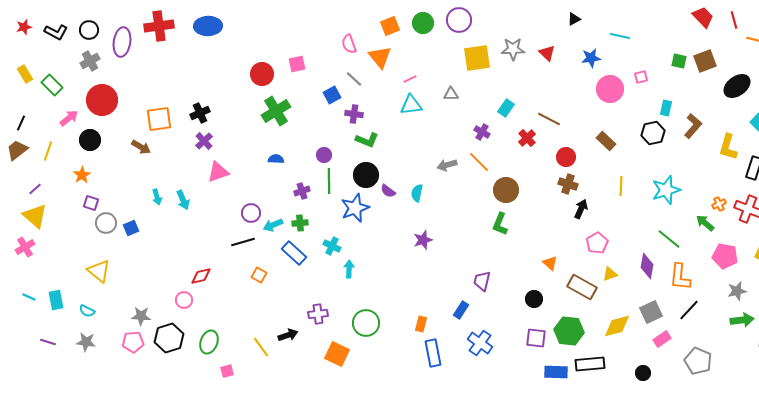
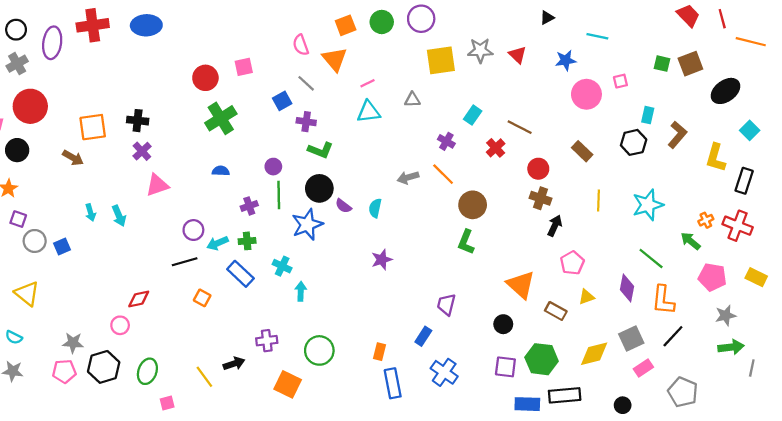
black cross: (200, 113) -> (138, 121), turned 30
orange triangle: (550, 263) -> (521, 285), size x1.8
brown rectangle: (582, 287) -> (556, 311), size x0.7

